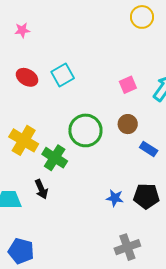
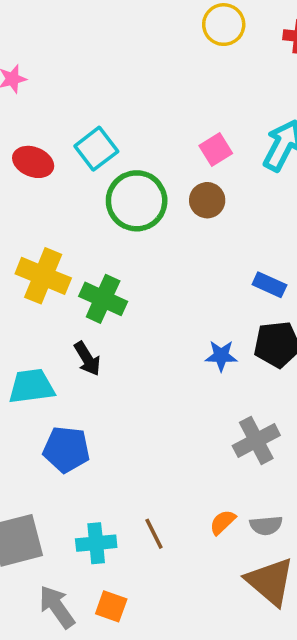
brown circle: (128, 124) -> (207, 200), moved
green circle: (85, 130) -> (137, 201), moved
blue rectangle: (149, 149) -> (269, 285), moved
blue pentagon: (21, 251) -> (66, 449), moved

